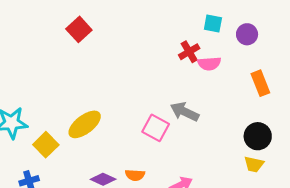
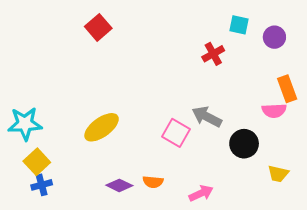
pink semicircle: (209, 64) -> (274, 111), moved
black circle: (258, 136) -> (244, 144), moved
yellow square: (46, 145) -> (37, 162), moved

